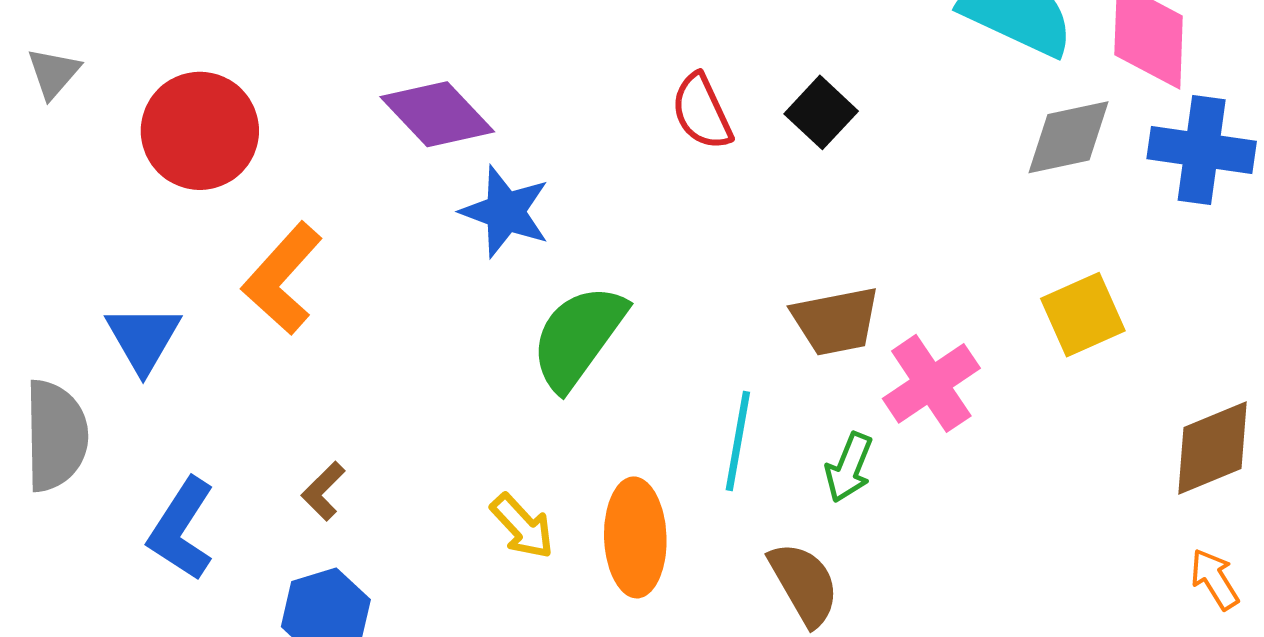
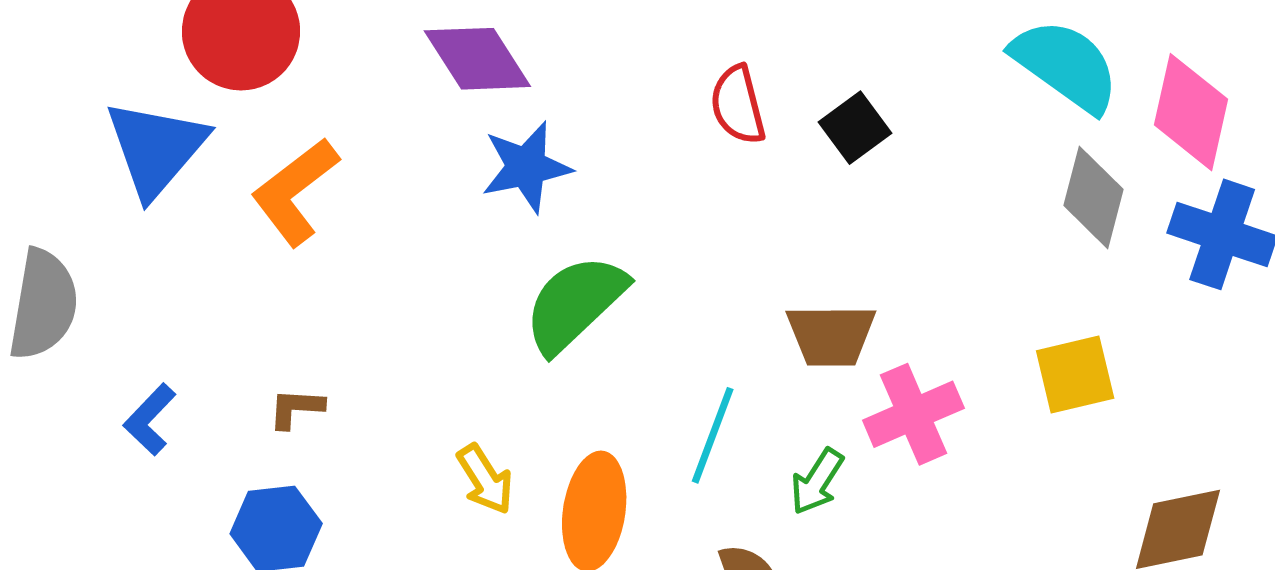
gray diamond: (1068, 137) -> (1094, 197), turned -74
blue star: (505, 212) -> (526, 167), turned 30
blue triangle: (143, 338) -> (156, 148), moved, size x1.4
brown L-shape: (323, 491) -> (296, 408), turned 38
blue L-shape: (182, 529) -> (150, 419), size x0.7

